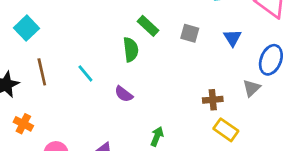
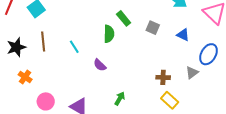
blue triangle: (232, 38) -> (183, 35), turned -40

